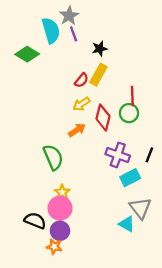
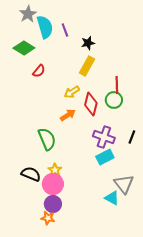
gray star: (69, 16) -> (28, 14), moved
red semicircle: (81, 80) -> (39, 71), moved
cyan rectangle: (130, 178) -> (105, 157), moved
black semicircle: (35, 221) -> (31, 174), moved

